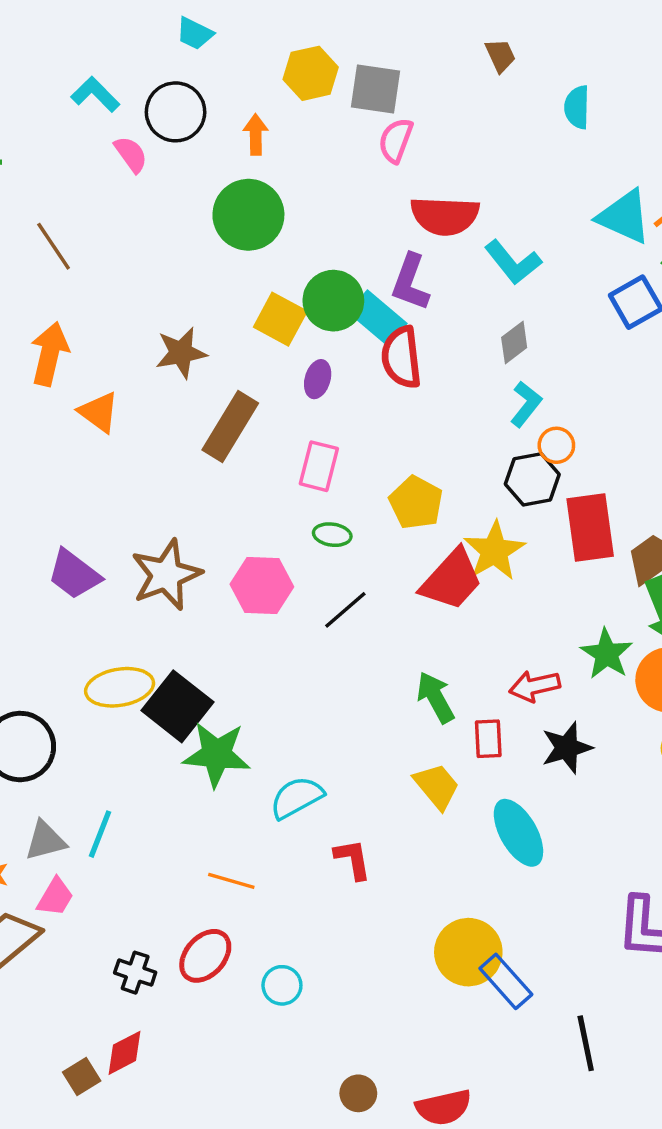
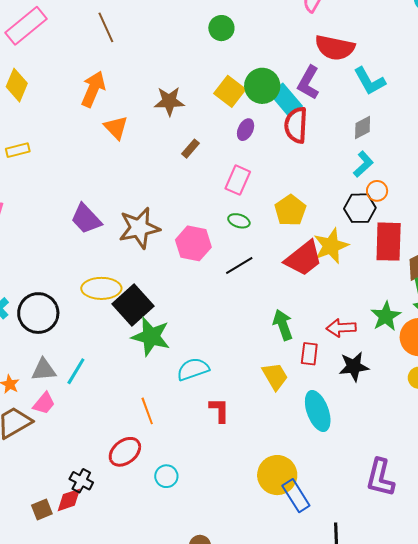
green circle: (248, 215) -> (221, 28), size x0.6
brown rectangle: (230, 426) -> (190, 149), size x0.5
orange line: (231, 881) -> (147, 411), turned 44
black cross: (135, 973) -> (81, 481), moved

